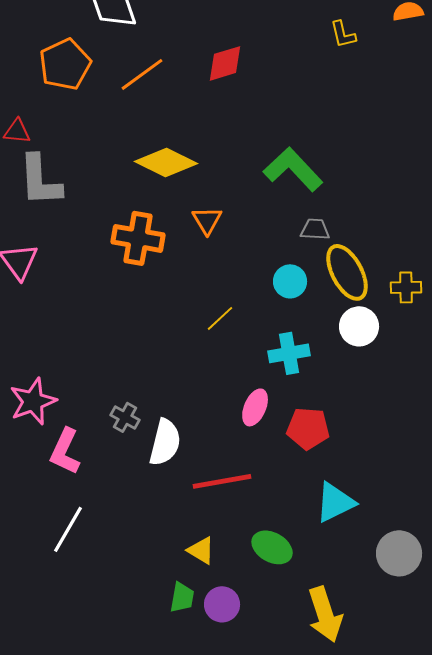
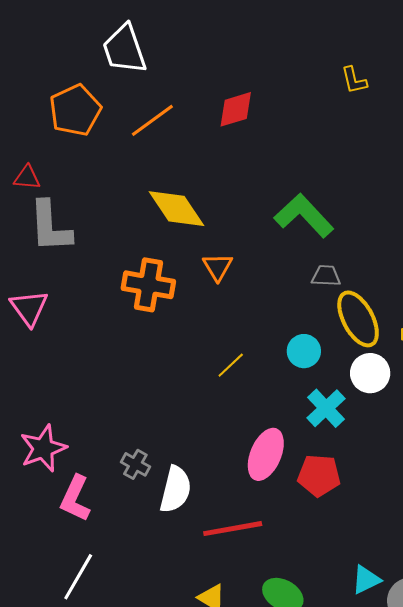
yellow diamond: (166, 162) -> (177, 209), turned 30
cyan circle: (290, 281) -> (304, 351), moved
cyan cross: (289, 353) -> (326, 408), moved, turned -33
pink ellipse: (255, 407) -> (266, 454), size x1.4
cyan triangle: (335, 502) -> (366, 580), moved, size x0.7

